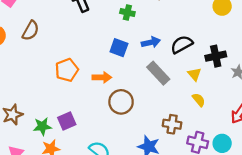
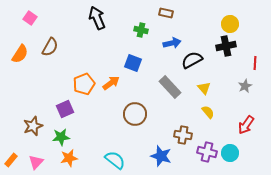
blue arrow: (151, 42) -> (172, 43), moved
black cross: (216, 56) -> (226, 46), moved
orange arrow: (102, 77) -> (111, 83), moved, turned -36
purple square: (67, 121) -> (65, 109), moved

